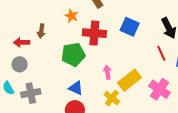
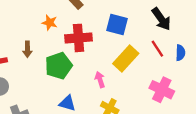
brown arrow: (41, 31) -> (27, 49), moved
yellow rectangle: (129, 80) -> (126, 59), moved

